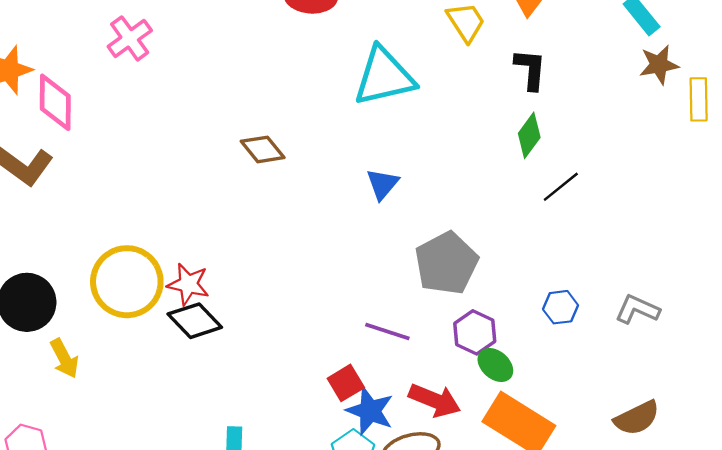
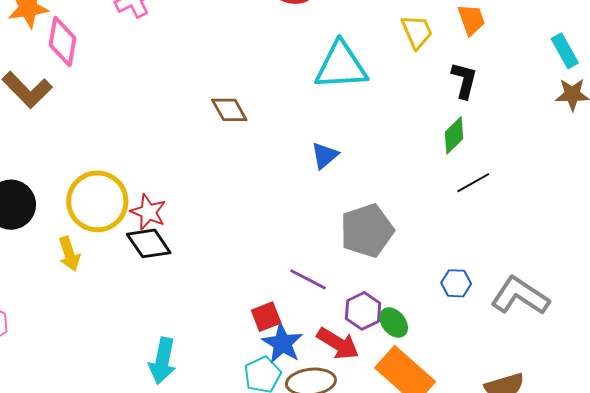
gray L-shape: (637, 309) -> (520, 296), size x1.5
purple hexagon: (475, 332) -> (363, 311), moved
yellow arrow: (64, 358) -> (69, 254), moved

